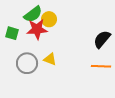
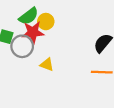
gray circle: (27, 63) -> (22, 46), moved

